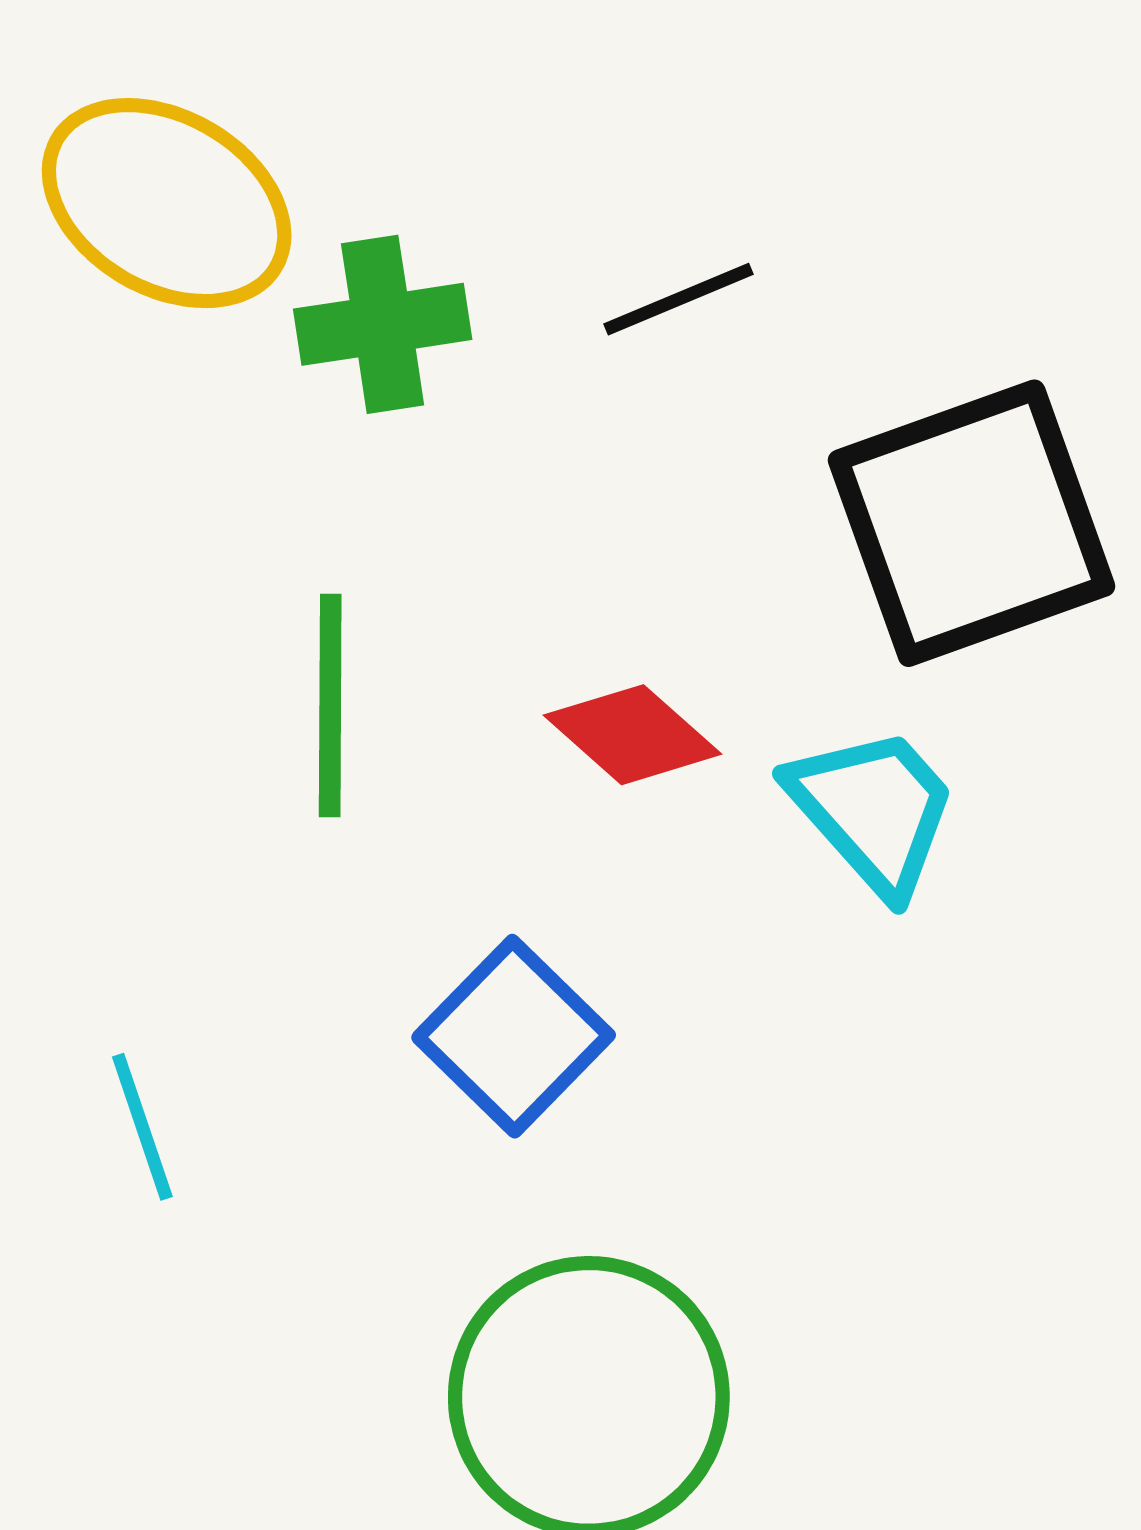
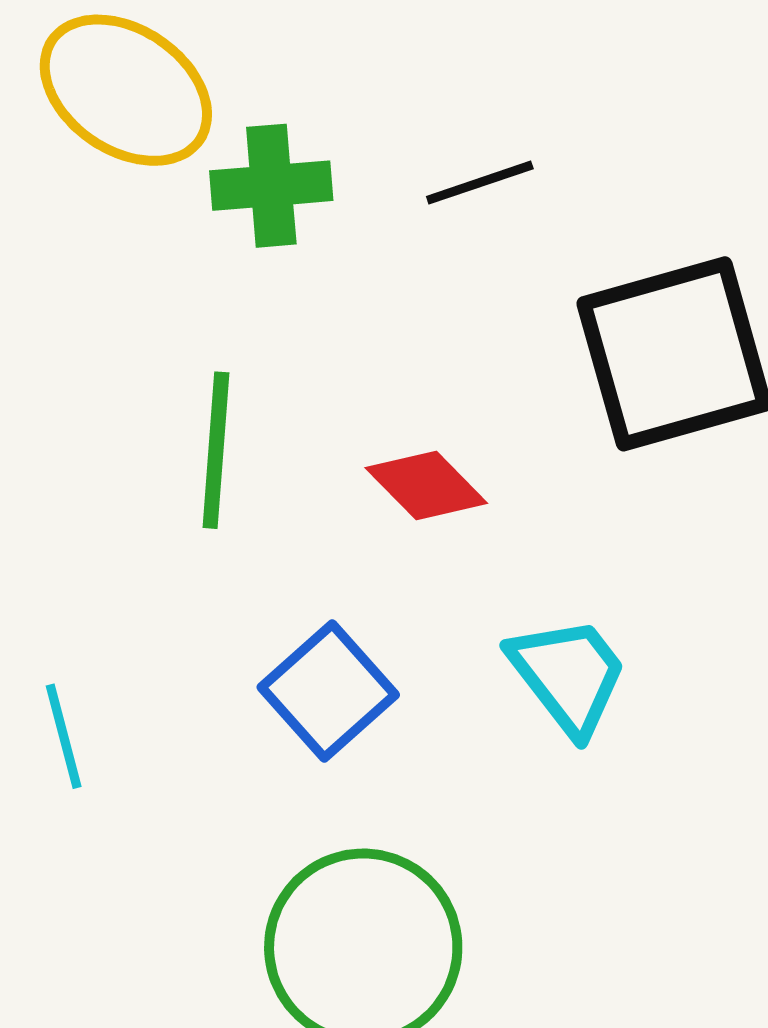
cyan trapezoid: (873, 810) -> (568, 675), moved

